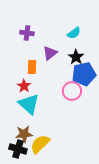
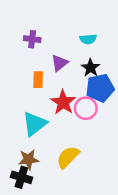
cyan semicircle: (74, 33) -> (88, 39), turned 32
red star: (24, 86) -> (63, 102), moved, size x1.5
cyan triangle: (29, 104) -> (35, 124), turned 40
yellow semicircle: (40, 144) -> (68, 157), moved

